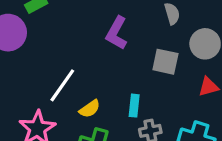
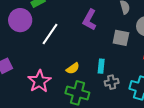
white line: (62, 85) -> (50, 34), moved

